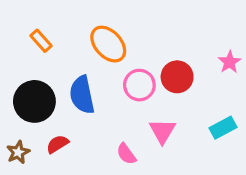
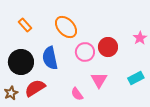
red semicircle: (57, 144) -> (35, 88), size x1.5

